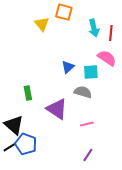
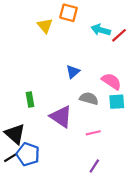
cyan arrow: (94, 28) -> (101, 30), turned 120
red line: (111, 33) -> (119, 35), turned 42
pink semicircle: (107, 58) -> (111, 81), moved
cyan square: (91, 72) -> (117, 102), moved

